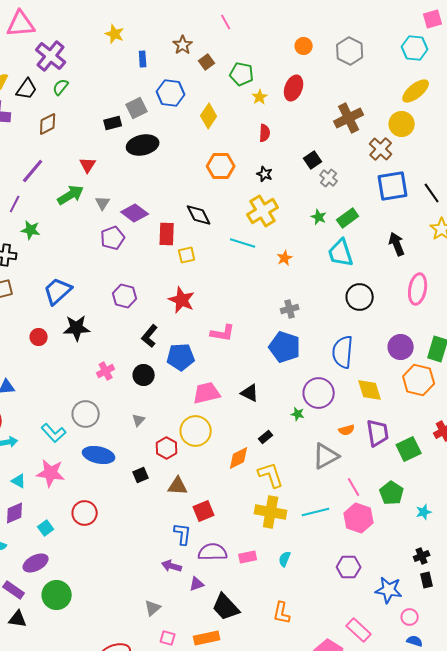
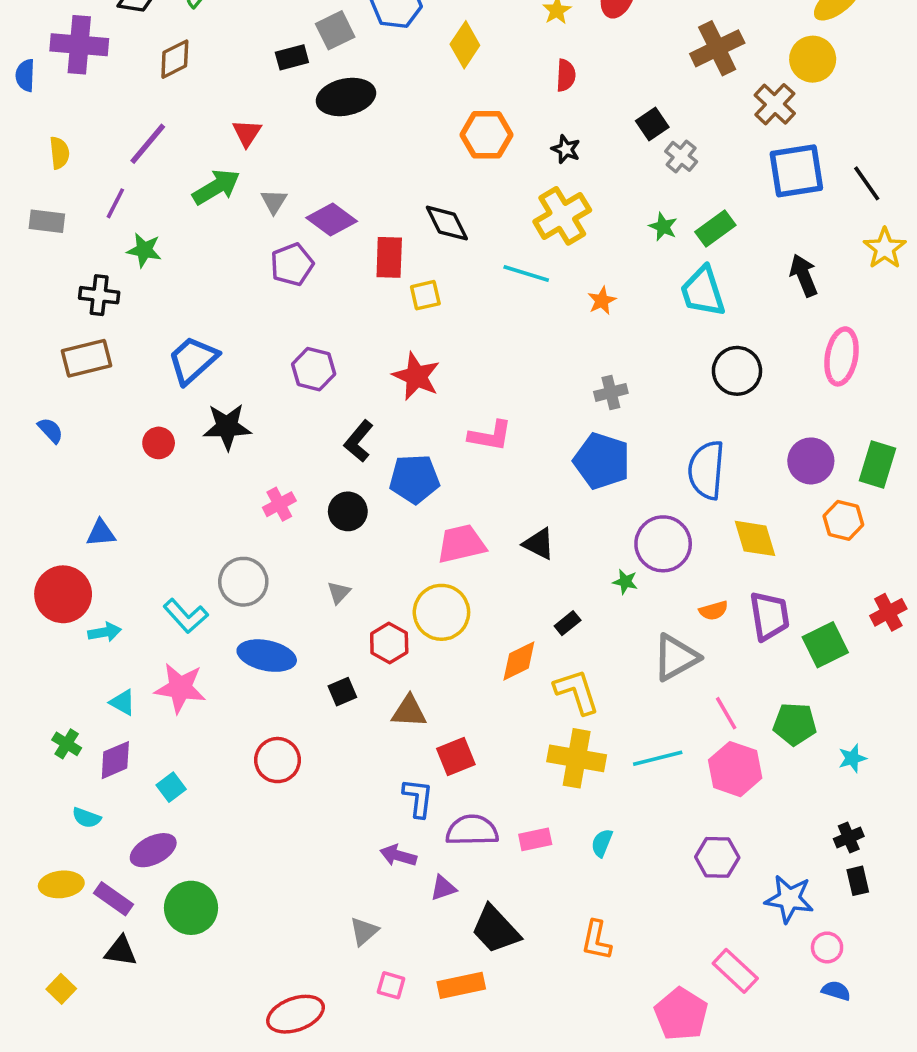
orange hexagon: (419, 380) -> (843, 520), size x0.7
green pentagon: (392, 493) -> (795, 724), turned -30
red circle: (85, 513) -> (277, 760), moved

